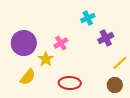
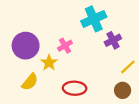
cyan cross: (88, 18) -> (94, 19), size x1.6

